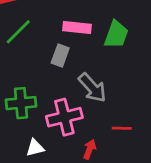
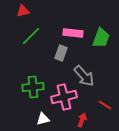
red line: (122, 128) -> (105, 105), turned 32

